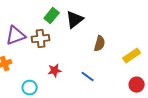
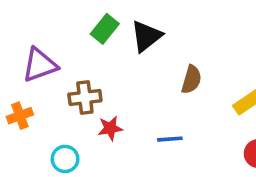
brown cross: (41, 39) -> (85, 98), moved
blue line: (88, 77) -> (170, 139), turned -40

